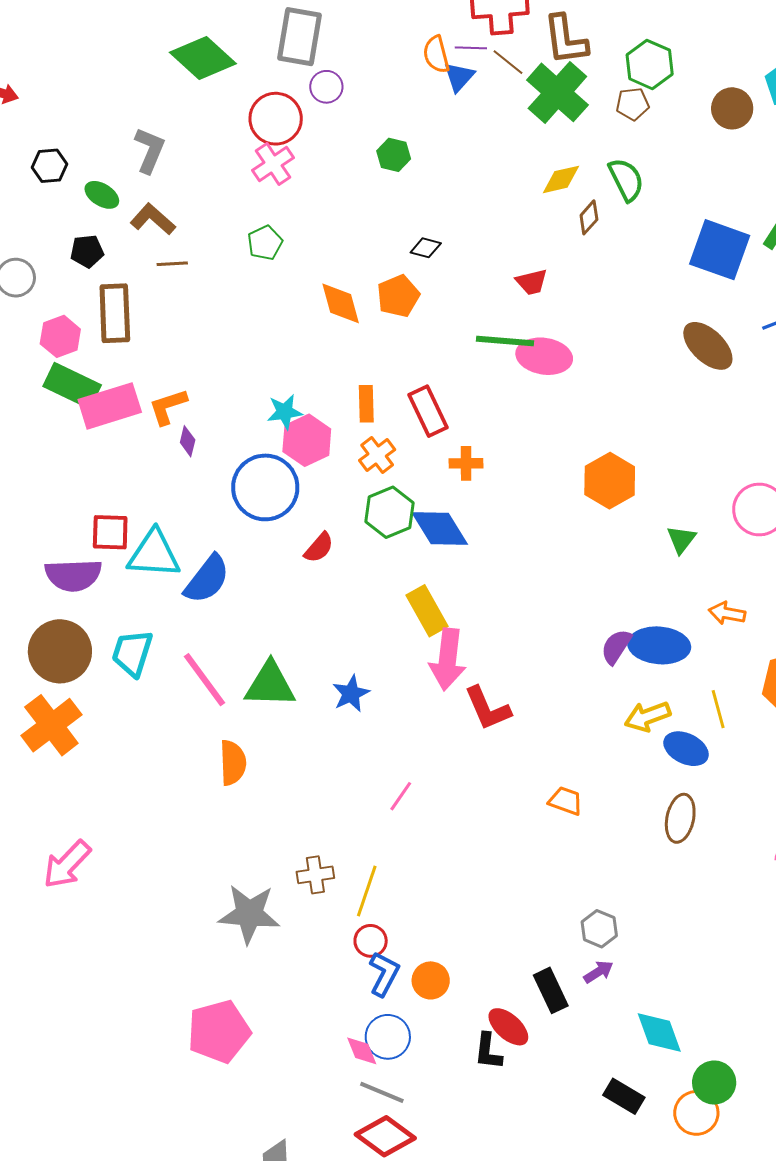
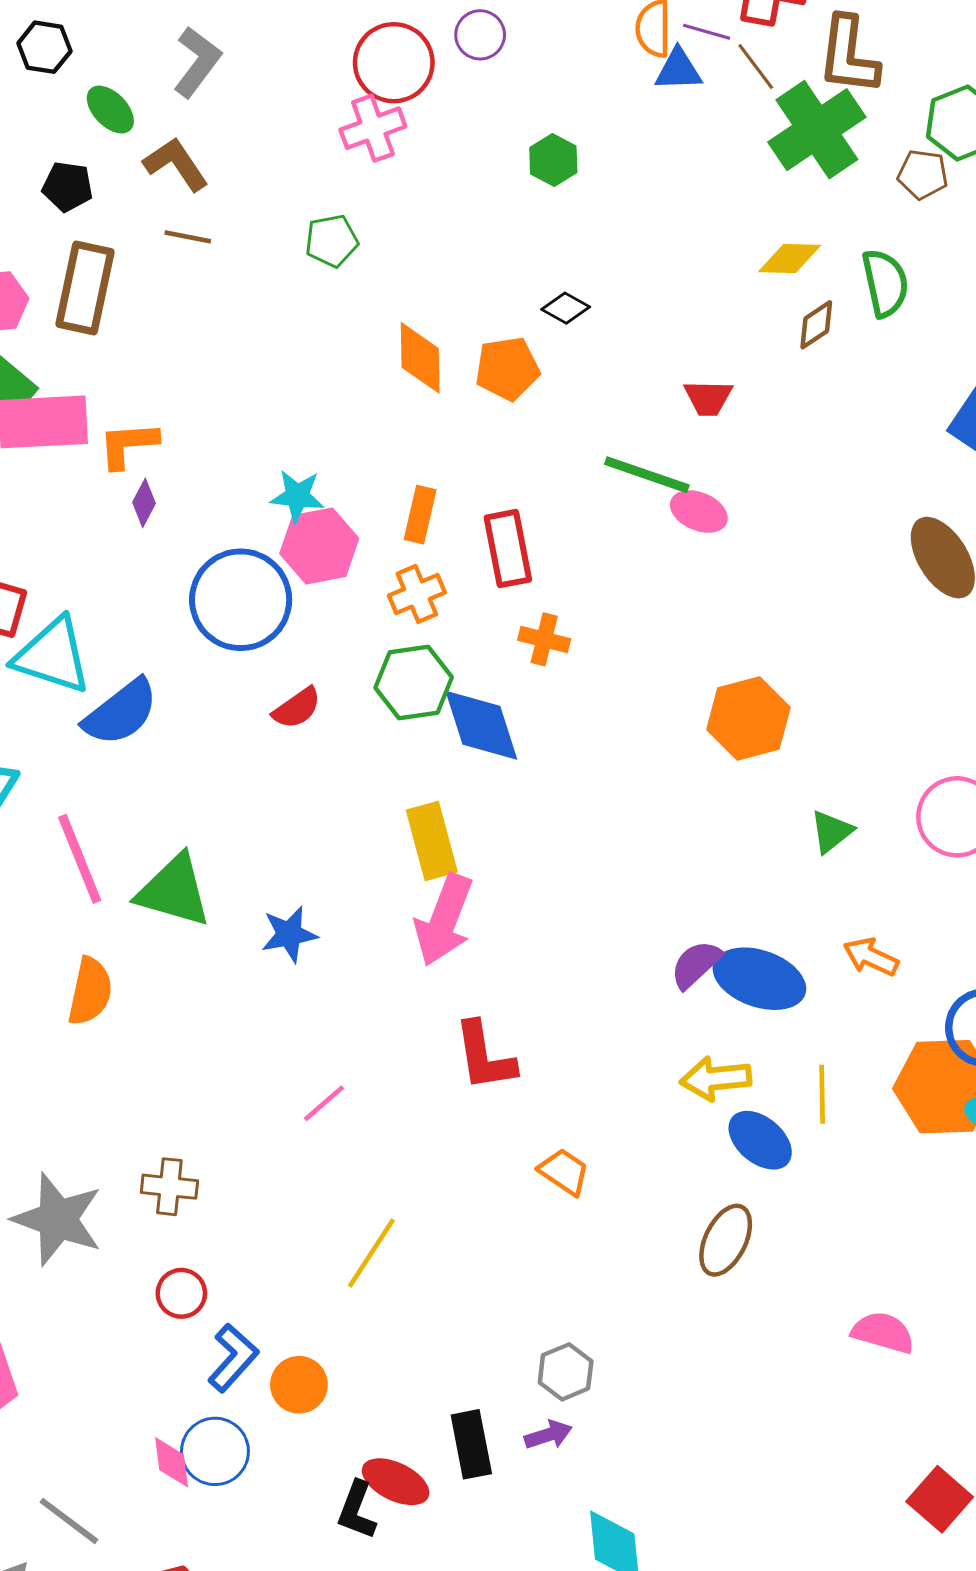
blue triangle: (459, 77) -> (678, 70), turned 32
pink ellipse: (544, 356) -> (699, 512), size x0.7
red L-shape: (487, 708) -> (484, 1056), moved
yellow line: (367, 891) -> (371, 1253), moved
red circle: (371, 941) -> (181, 1293), moved
red ellipse: (508, 1027) -> (396, 1482), turned -30
gray line: (382, 1092) -> (69, 1521), moved

